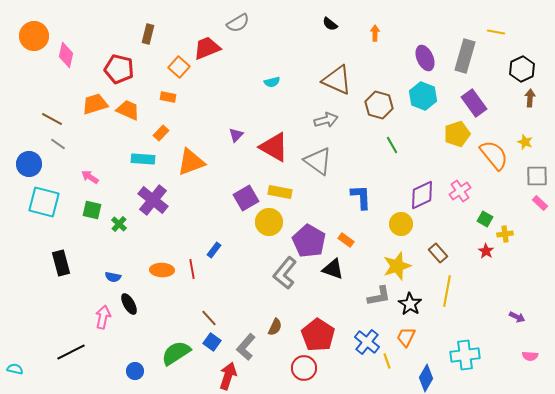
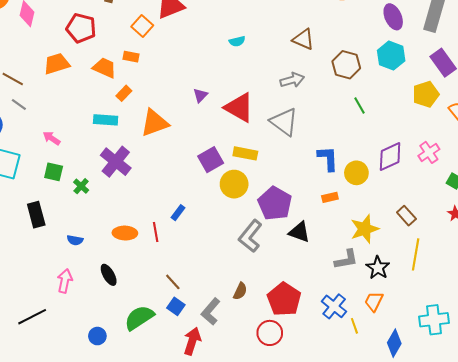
brown triangle: (337, 80) -> (303, 39), size x0.7
orange trapezoid: (128, 110) -> (105, 68), moved
yellow circle: (401, 224) -> (356, 173), moved
orange rectangle: (346, 240) -> (330, 197), moved, turned -49
black rectangle: (61, 263) -> (36, 215), moved
black ellipse: (129, 304) -> (109, 275), moved

